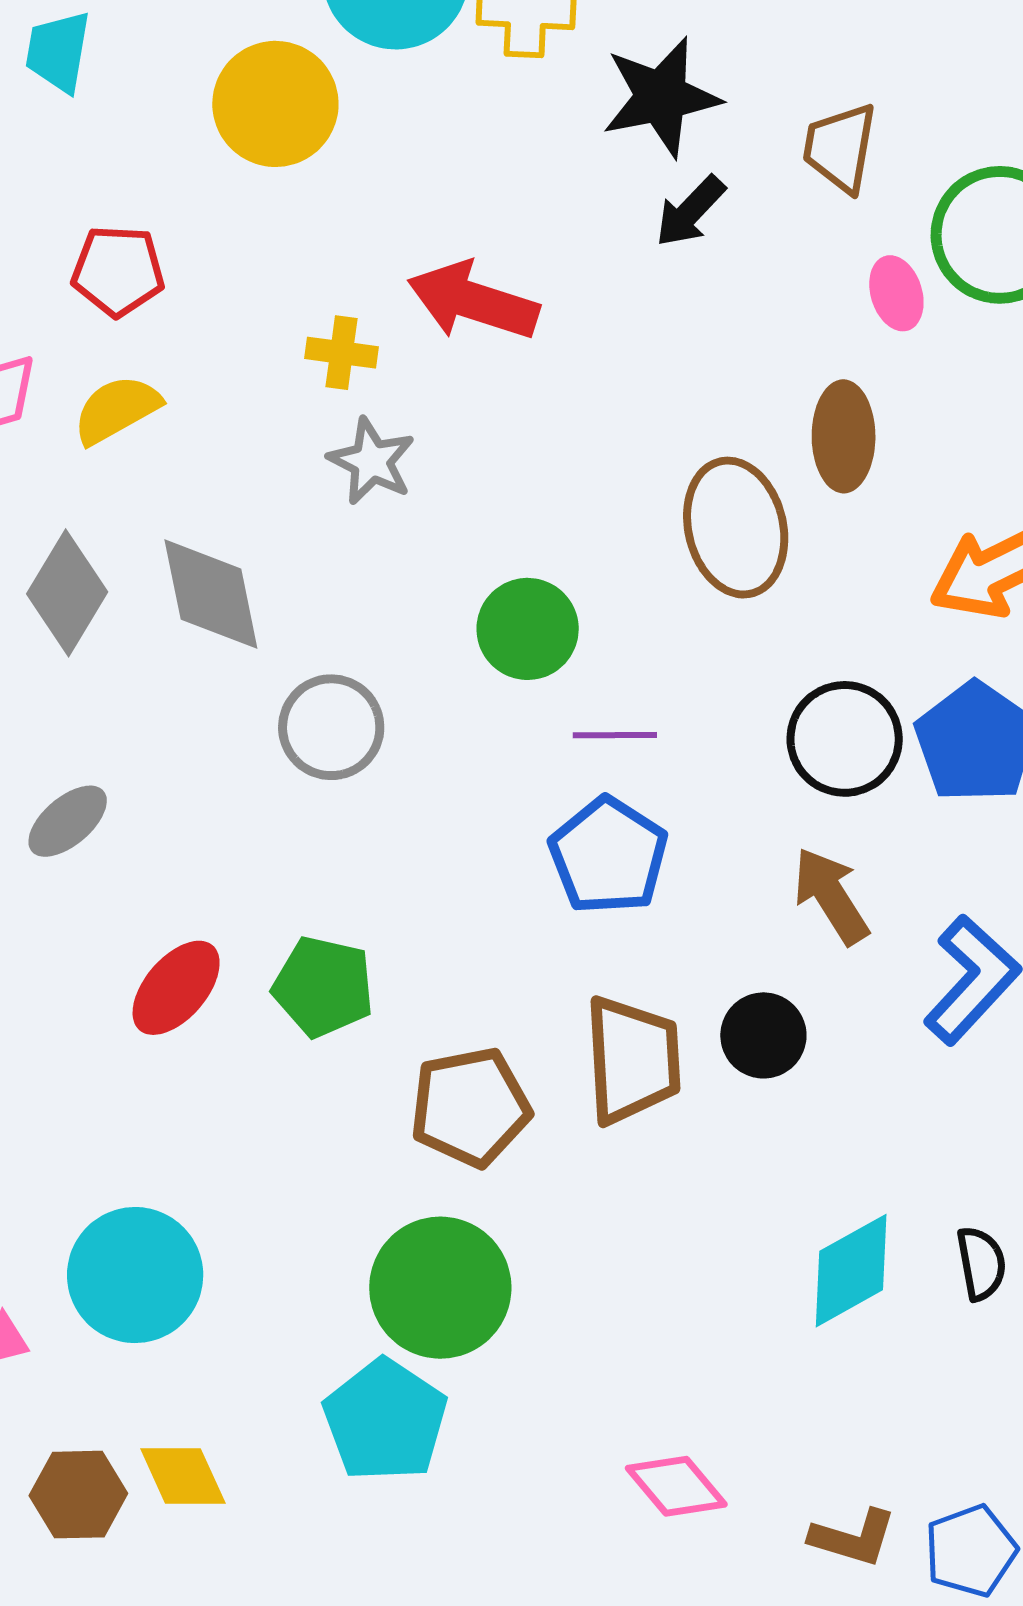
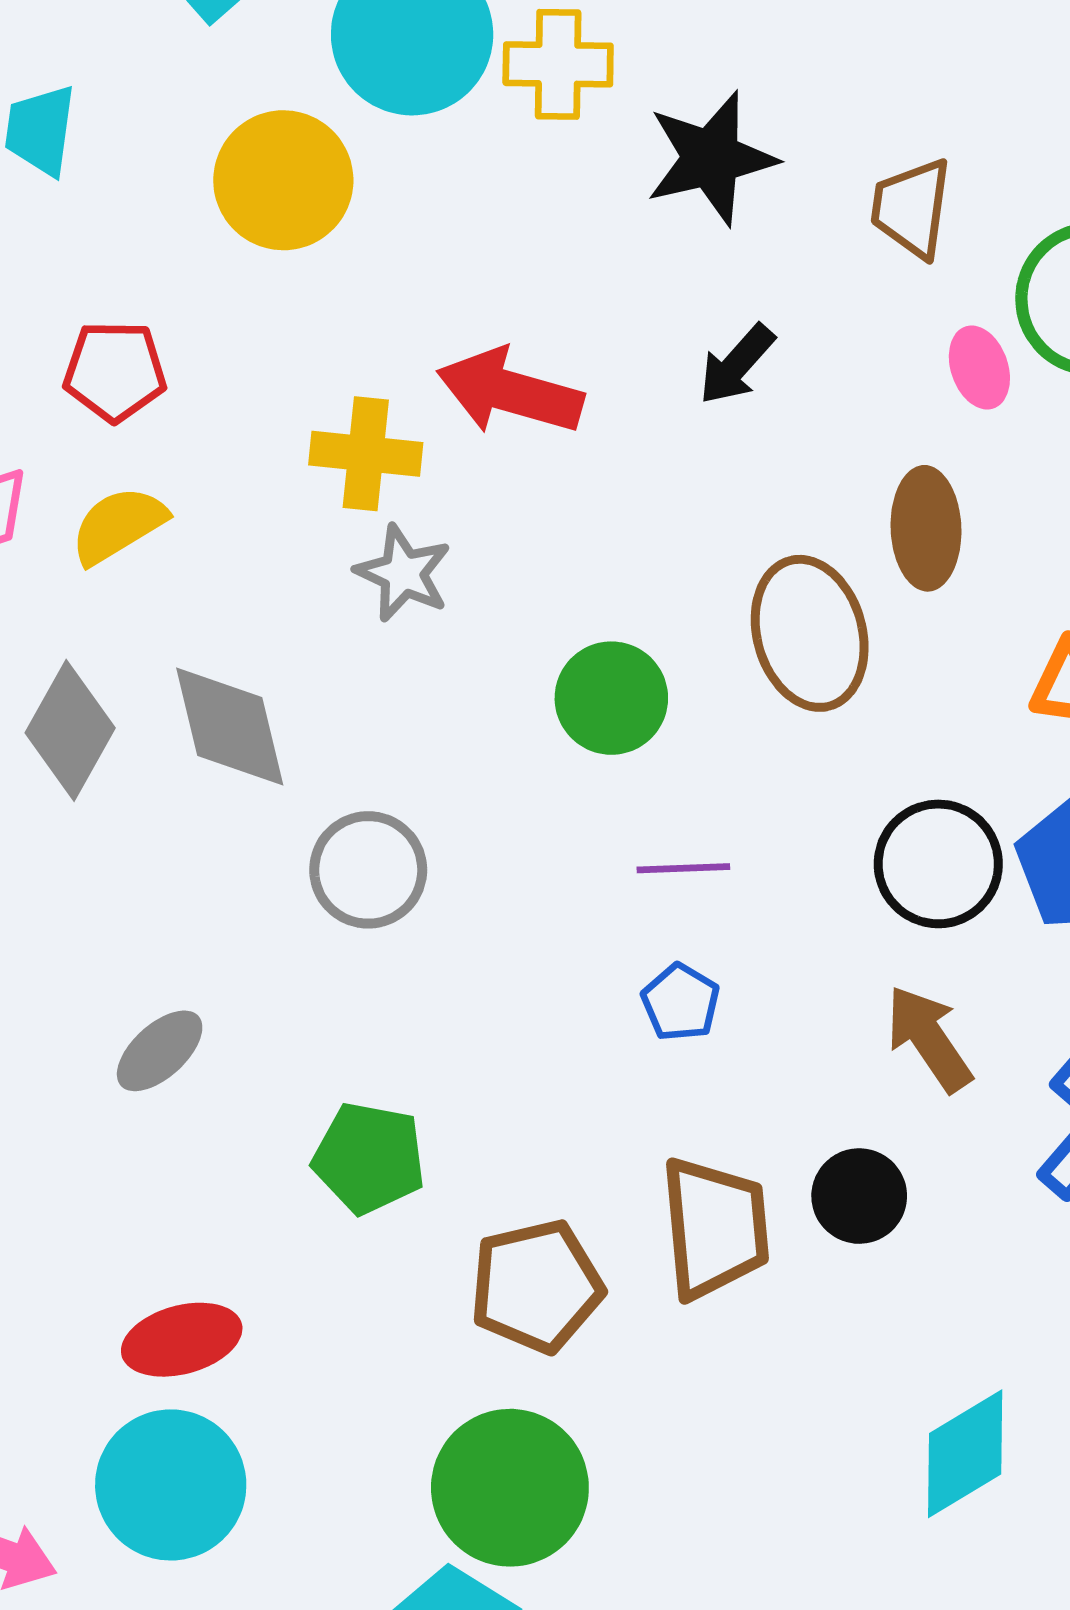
black arrow: (690, 211) -> (737, 364), moved
yellow cross: (341, 353) -> (366, 454), size x1.4
green circle: (528, 629) -> (611, 698), moved
gray ellipse: (68, 821) -> (160, 1051), moved
blue pentagon: (609, 856) -> (681, 1002), size x0.6
red ellipse: (176, 988) -> (182, 1340), moved, turned 36

